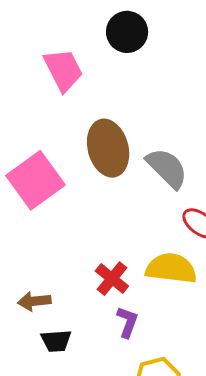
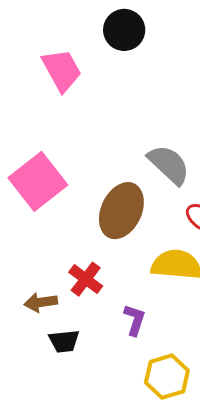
brown ellipse: (108, 148) -> (121, 211), moved, turned 42
red cross: (112, 279) -> (86, 279), moved

